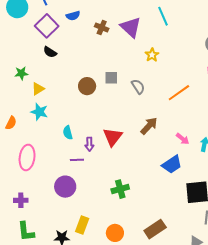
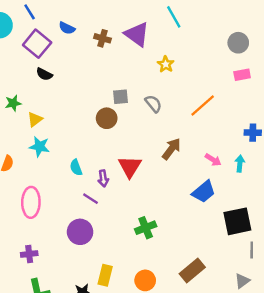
blue semicircle: (73, 16) -> (67, 28), turned 48
brown circle: (87, 86) -> (107, 118), moved
purple line: (77, 160) -> (90, 199), turned 40

